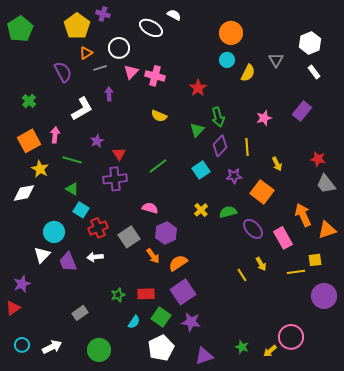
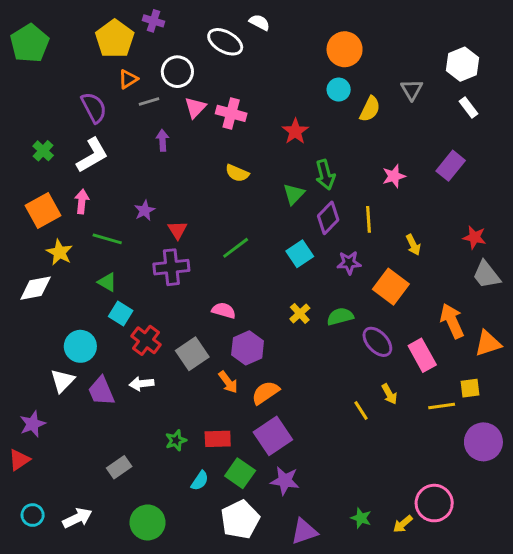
white L-shape: (82, 109) -> (92, 155), moved
red cross: (98, 228) -> (146, 340), turned -30

